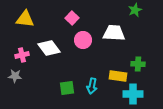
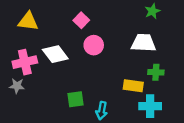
white trapezoid: (114, 33) -> (143, 43), moved
pink cross: (22, 55) -> (25, 62), size x1.5
cyan arrow: (92, 86) -> (102, 111), moved

